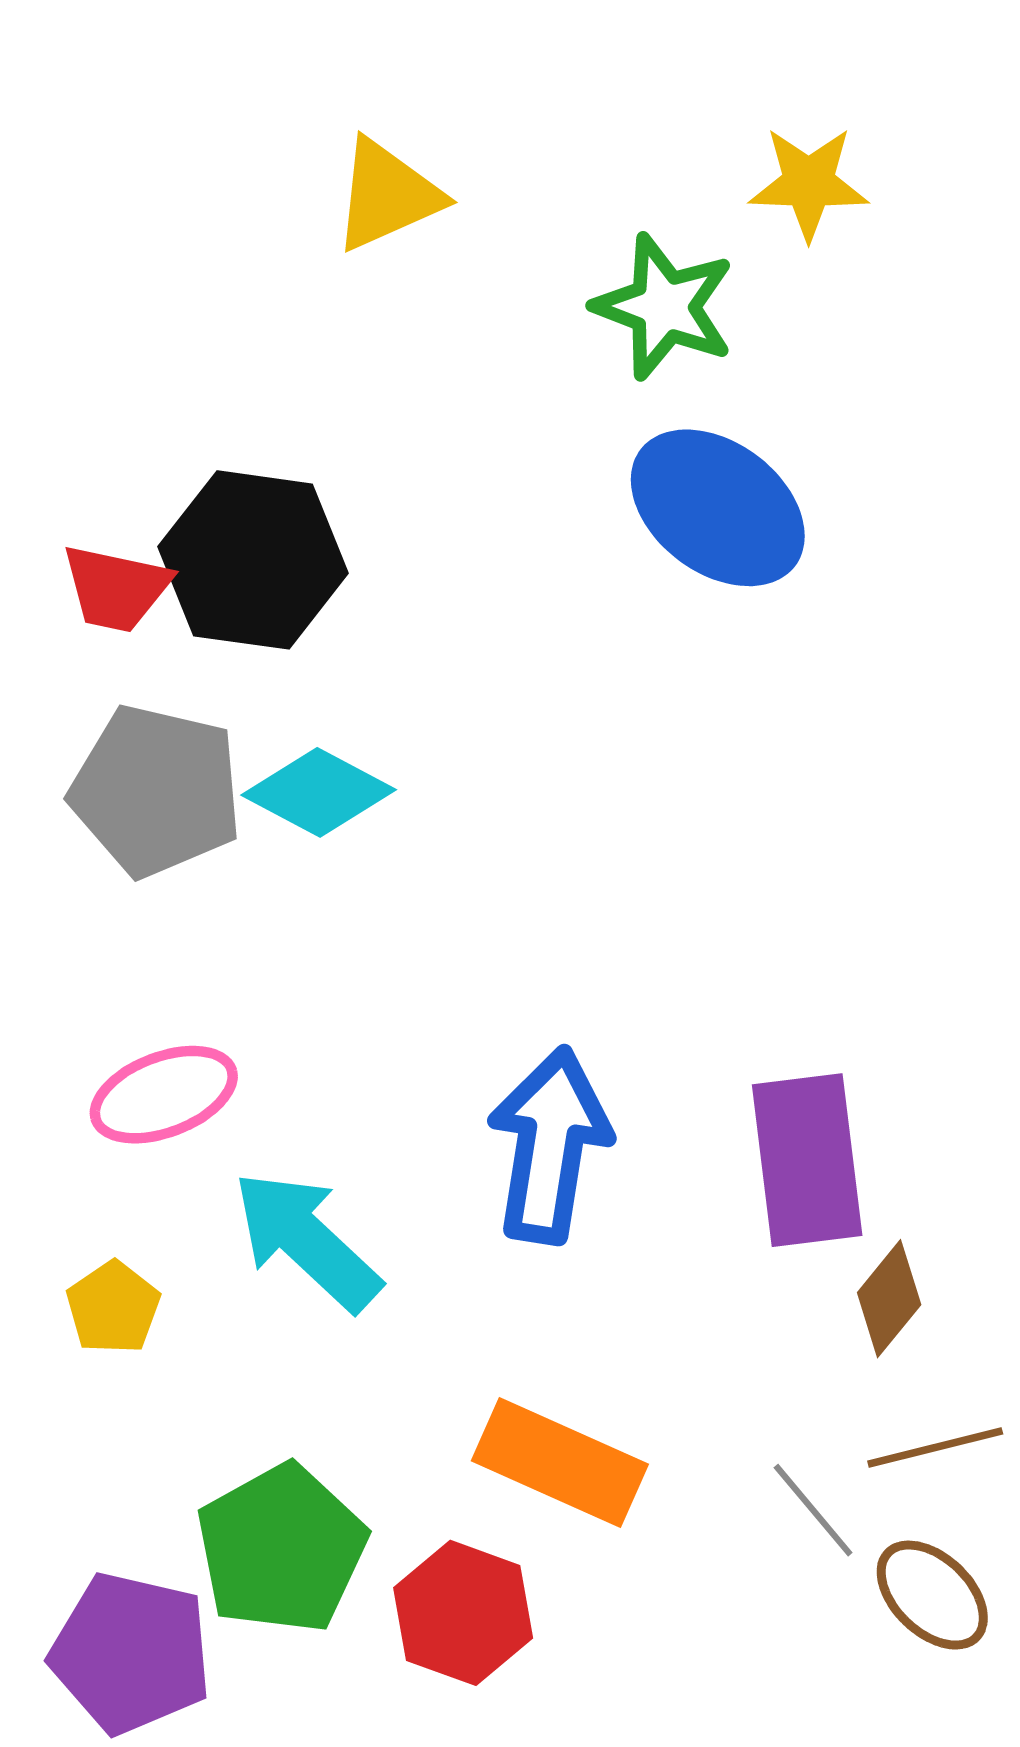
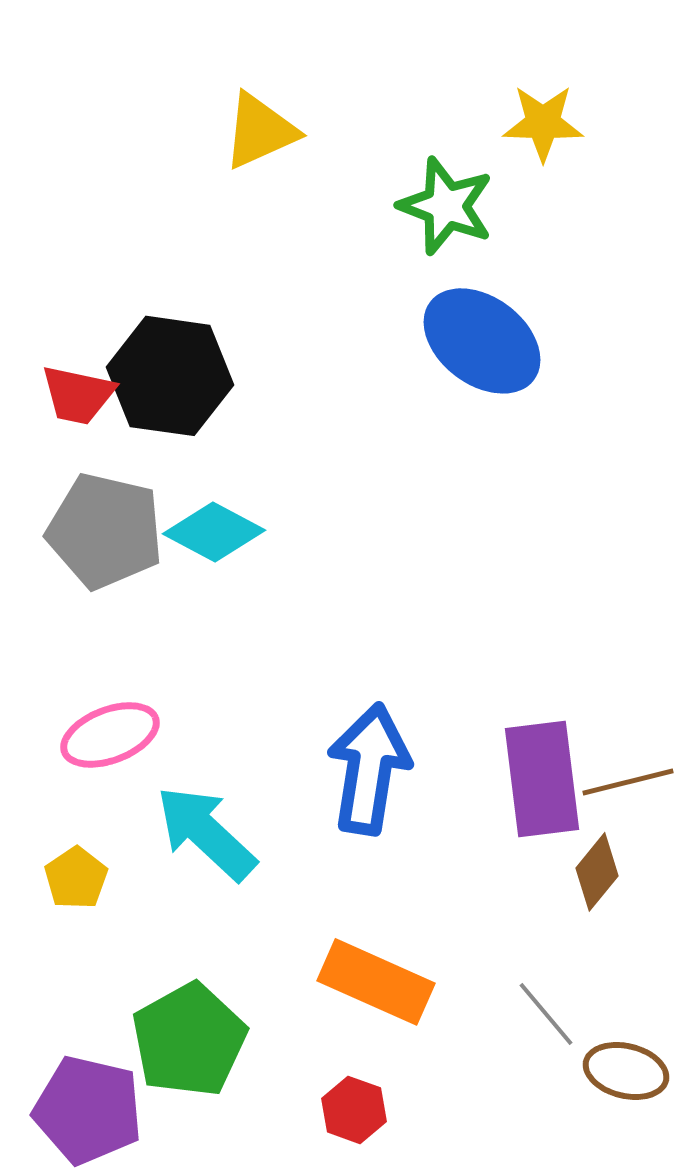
brown line: (935, 1448) -> (628, 782), moved
brown ellipse: (932, 1595) -> (626, 1071), turned -30
red hexagon: (463, 1613) -> (354, 1110), moved, size x0.7

